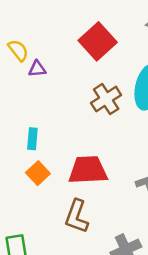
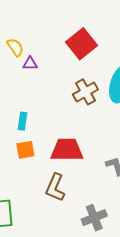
orange square: (38, 173) -> (25, 150), turned 30

